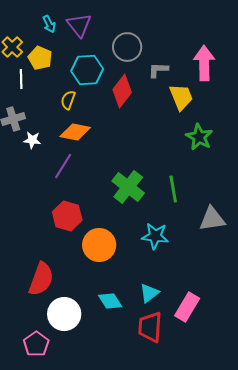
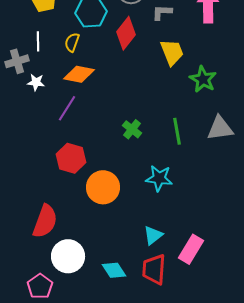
white line: (21, 79) -> (38, 41), moved
yellow trapezoid: (181, 97) -> (172, 52), moved
green cross: (128, 187) -> (132, 129), size x0.6
gray triangle: (212, 219) -> (220, 128), moved
cyan diamond: (110, 301) -> (114, 270), moved

